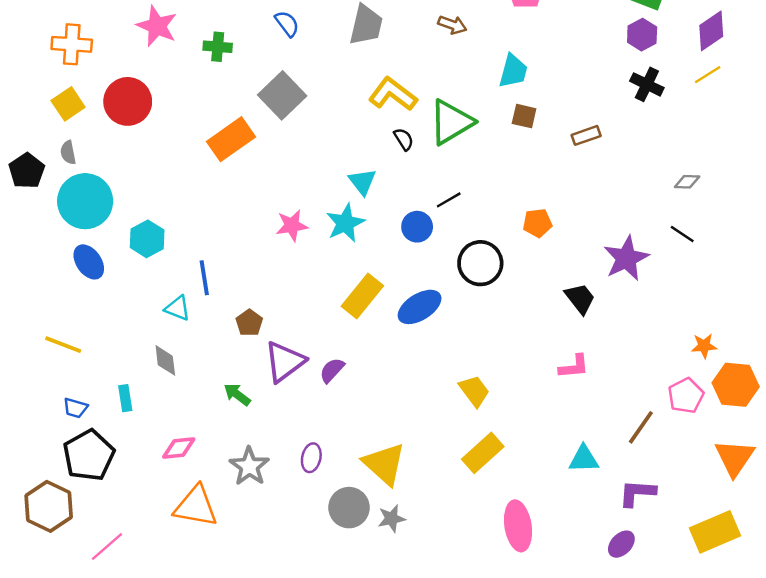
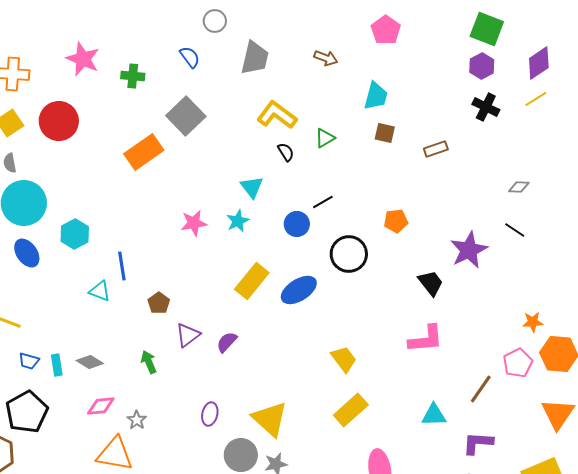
green triangle: (451, 122) -> (325, 138), size x0.5
cyan star: (345, 223) -> (238, 221), size x0.7
gray diamond: (165, 360) -> (90, 362), moved, turned -52
purple triangle: (285, 362) -> (188, 335), size x0.7
pink L-shape: (574, 367) -> (426, 339), size x1.4
green arrow: (237, 395) -> (149, 362), turned 30
blue trapezoid: (75, 408) -> (29, 361), moved
gray star: (249, 466) -> (137, 420), moved, size x0.6

